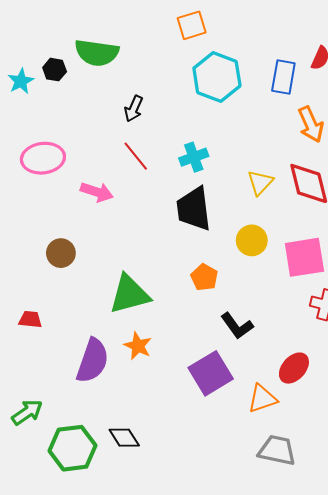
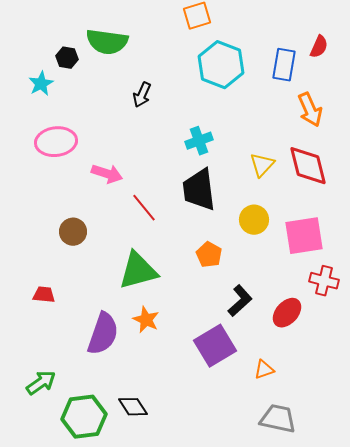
cyan star: (21, 81) -> (41, 84), moved
red line: (136, 156) -> (144, 208), moved
black L-shape: (237, 326) -> (240, 301), turned -96
red ellipse: (294, 368) -> (287, 313), moved
orange triangle: (262, 399) -> (264, 370), size x0.7

